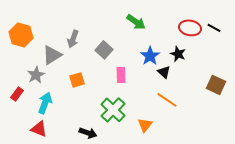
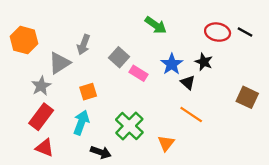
pink rectangle: (121, 75) -> (139, 73), moved, turned -56
red rectangle: (17, 94) -> (41, 117), moved, size x1.6
cyan arrow: (45, 103) -> (81, 123), moved

